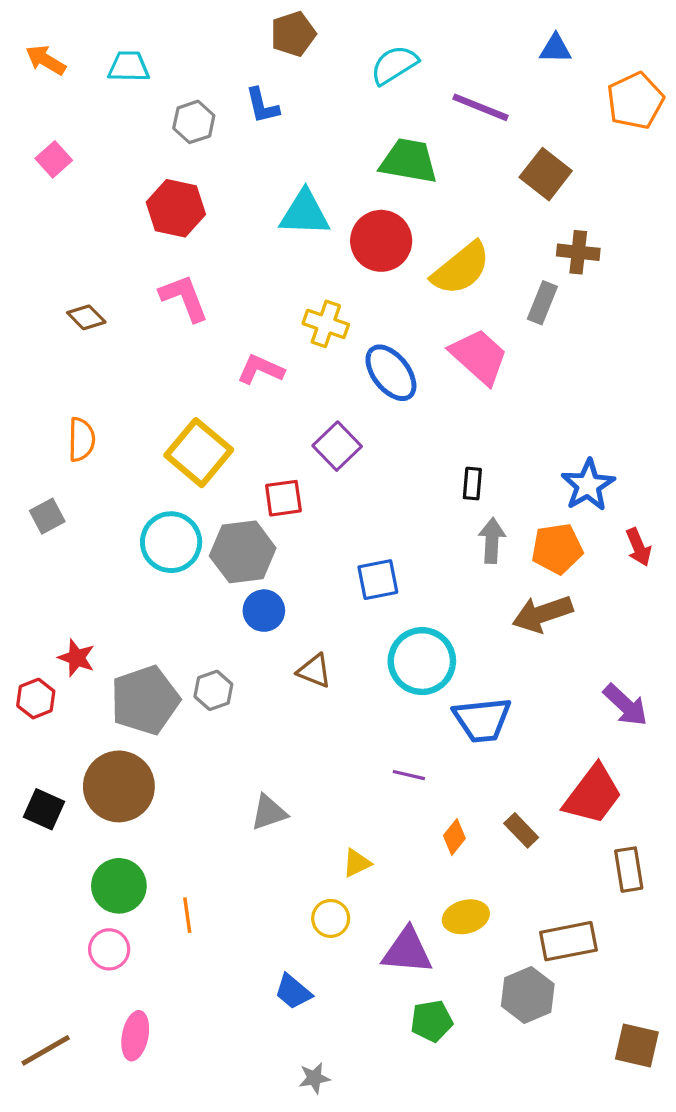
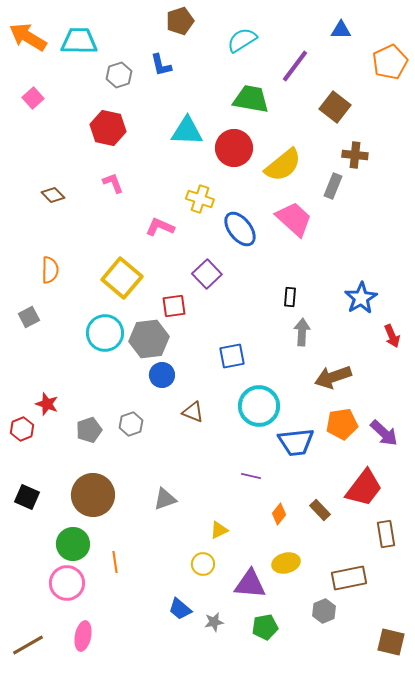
orange arrow: (46, 60) -> (28, 37), size x1.5
cyan trapezoid: (129, 67) -> (79, 41), size x1.4
purple line: (481, 107) -> (295, 66), turned -75
pink L-shape: (184, 298) -> (113, 183), size x0.7
orange pentagon: (557, 549) -> (342, 424), moved
gray pentagon: (145, 700) -> (89, 430), size x0.6
brown circle: (119, 786) -> (93, 495), moved
pink circle: (109, 949) -> (67, 583), size x1.4
gray hexagon: (528, 995) -> (324, 611), size x0.7
gray star: (314, 1078) -> (214, 622), moved

